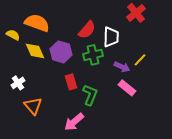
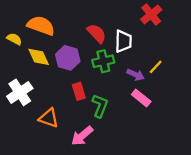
red semicircle: (87, 30) -> (97, 33), turned -84
white cross: (18, 83) -> (20, 92), size x1.6
orange triangle: (33, 106) -> (49, 118), moved, turned -30

